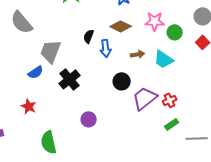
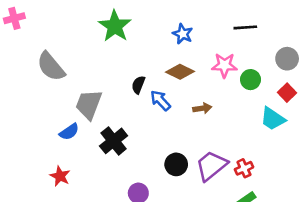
blue arrow: (106, 48) -> (160, 100), turned 144
cyan trapezoid: (164, 59) -> (273, 119), moved
black circle: (122, 81) -> (176, 164), moved

